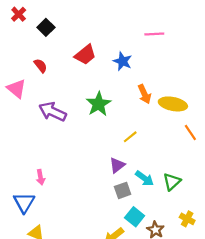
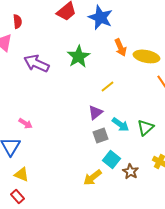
blue star: (123, 61) -> (100, 17), size x1.4
red semicircle: (40, 66) -> (17, 21), moved, turned 32
pink arrow: (40, 177) -> (25, 123), turned -48

